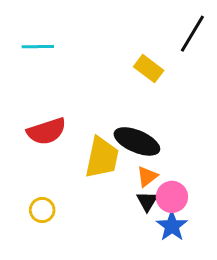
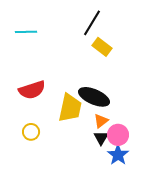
black line: (192, 34) -> (92, 23), moved
yellow circle: (42, 210) -> (31, 132), moved

